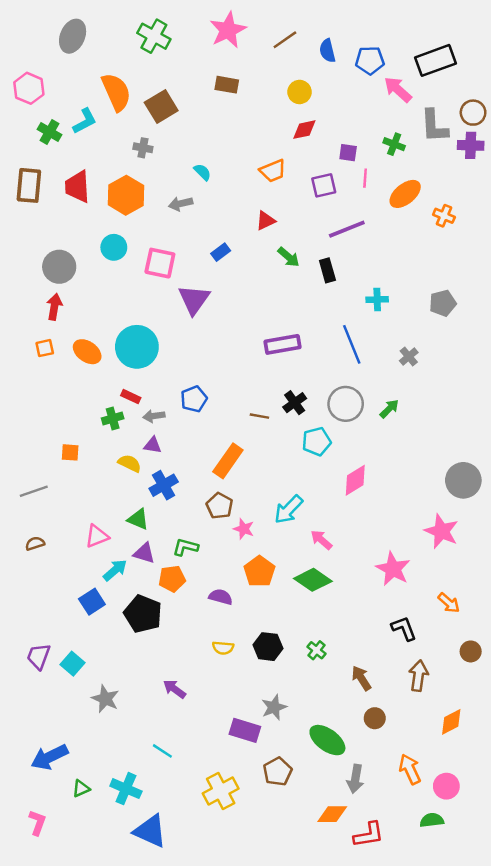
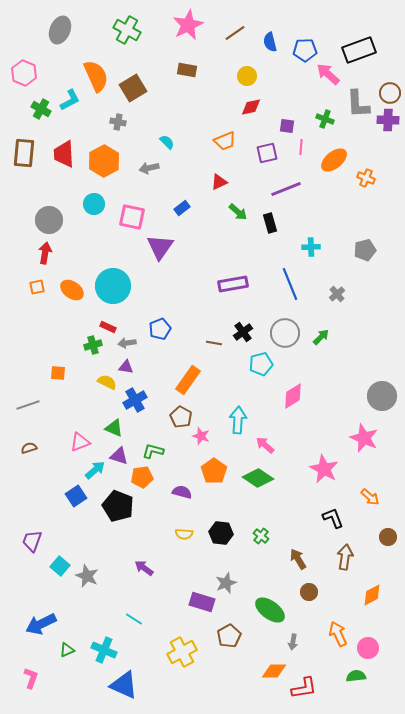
cyan arrow: (289, 509) -> (238, 420), turned 140
cyan square: (73, 664) -> (60, 566), moved
gray arrow: (355, 779) -> (293, 642), size x0.7

